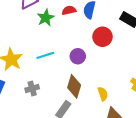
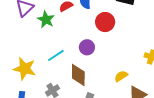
brown diamond: (74, 86) -> (78, 75), moved
yellow semicircle: (103, 94) -> (121, 76), turned -88

